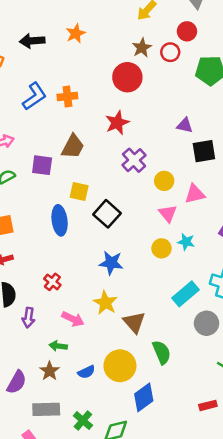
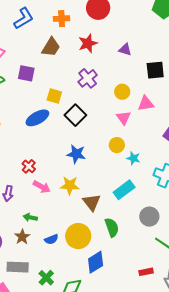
orange cross: (67, 96) -> (62, 19), moved
purple triangle: (185, 125) -> (125, 50), moved
brown trapezoid: (73, 147) -> (51, 47), moved
purple cross: (134, 160) -> (88, 78), moved
blue ellipse: (60, 220) -> (37, 118), turned 65
cyan star: (186, 242) -> (133, 158), moved
cyan rectangle: (186, 294) -> (124, 190), moved
yellow star: (105, 303) -> (70, 185), turned -30
pink arrow: (73, 319) -> (42, 187), moved
gray circle: (207, 323) -> (149, 217), moved

